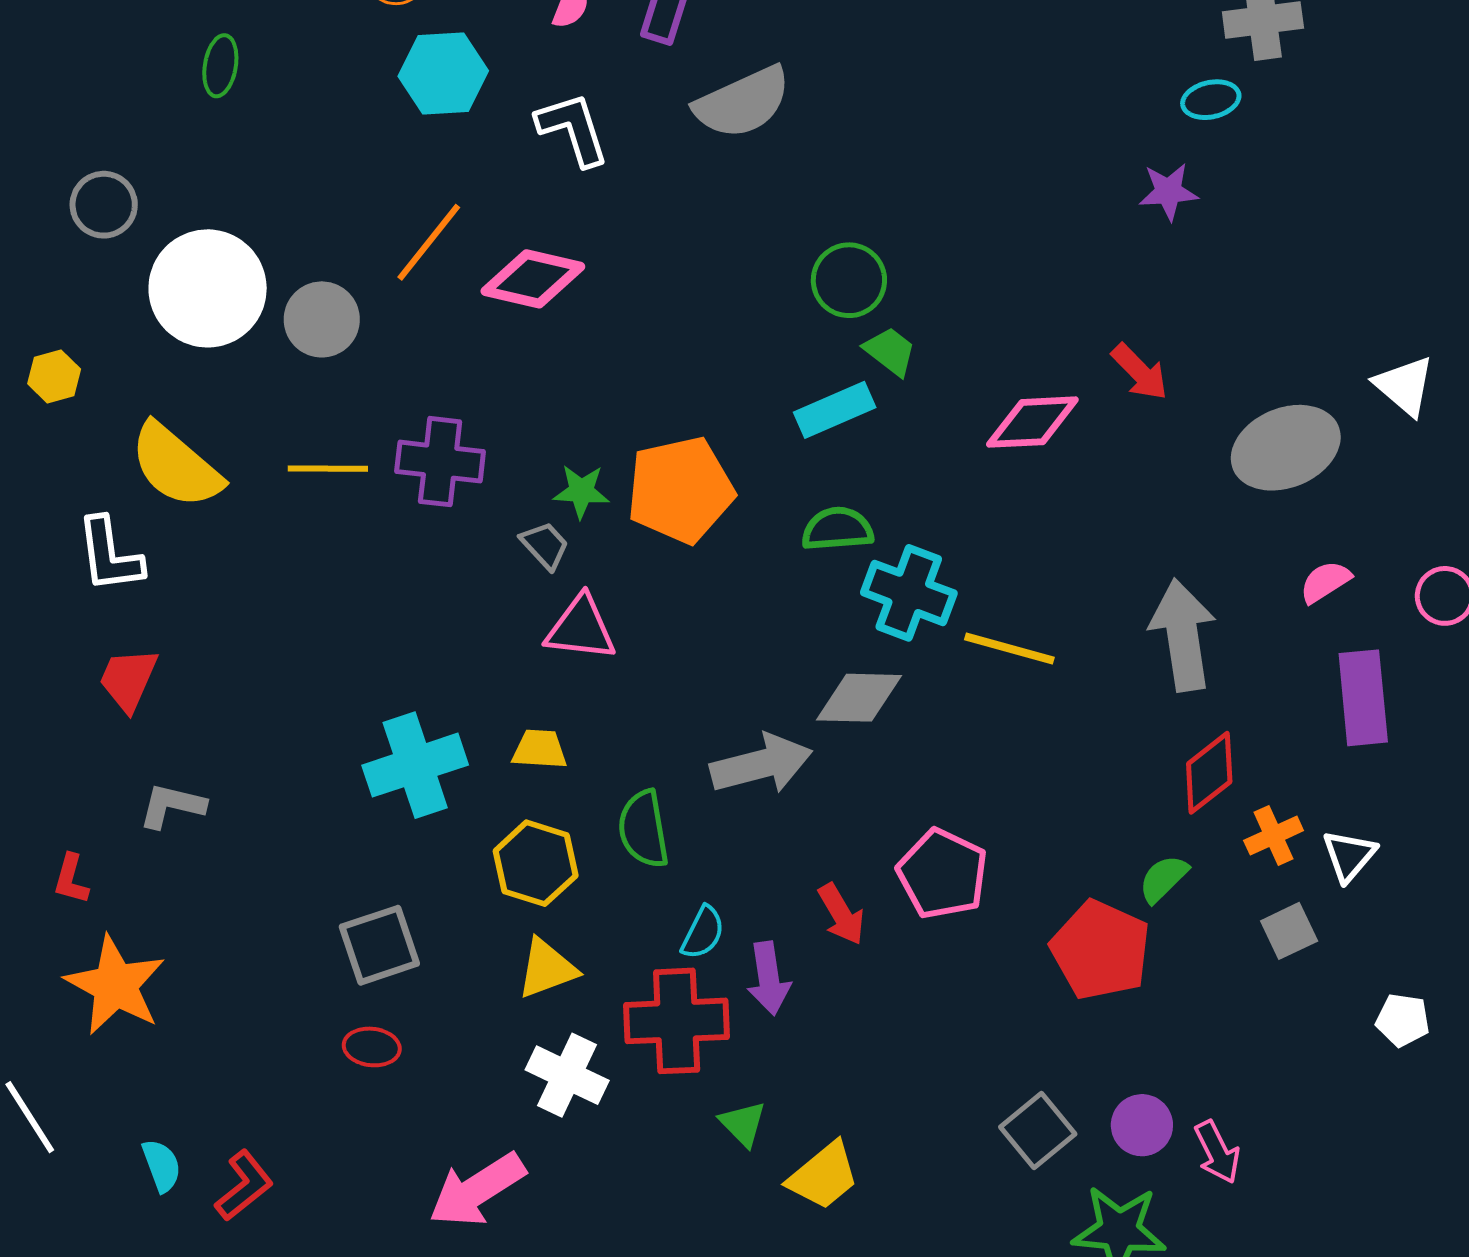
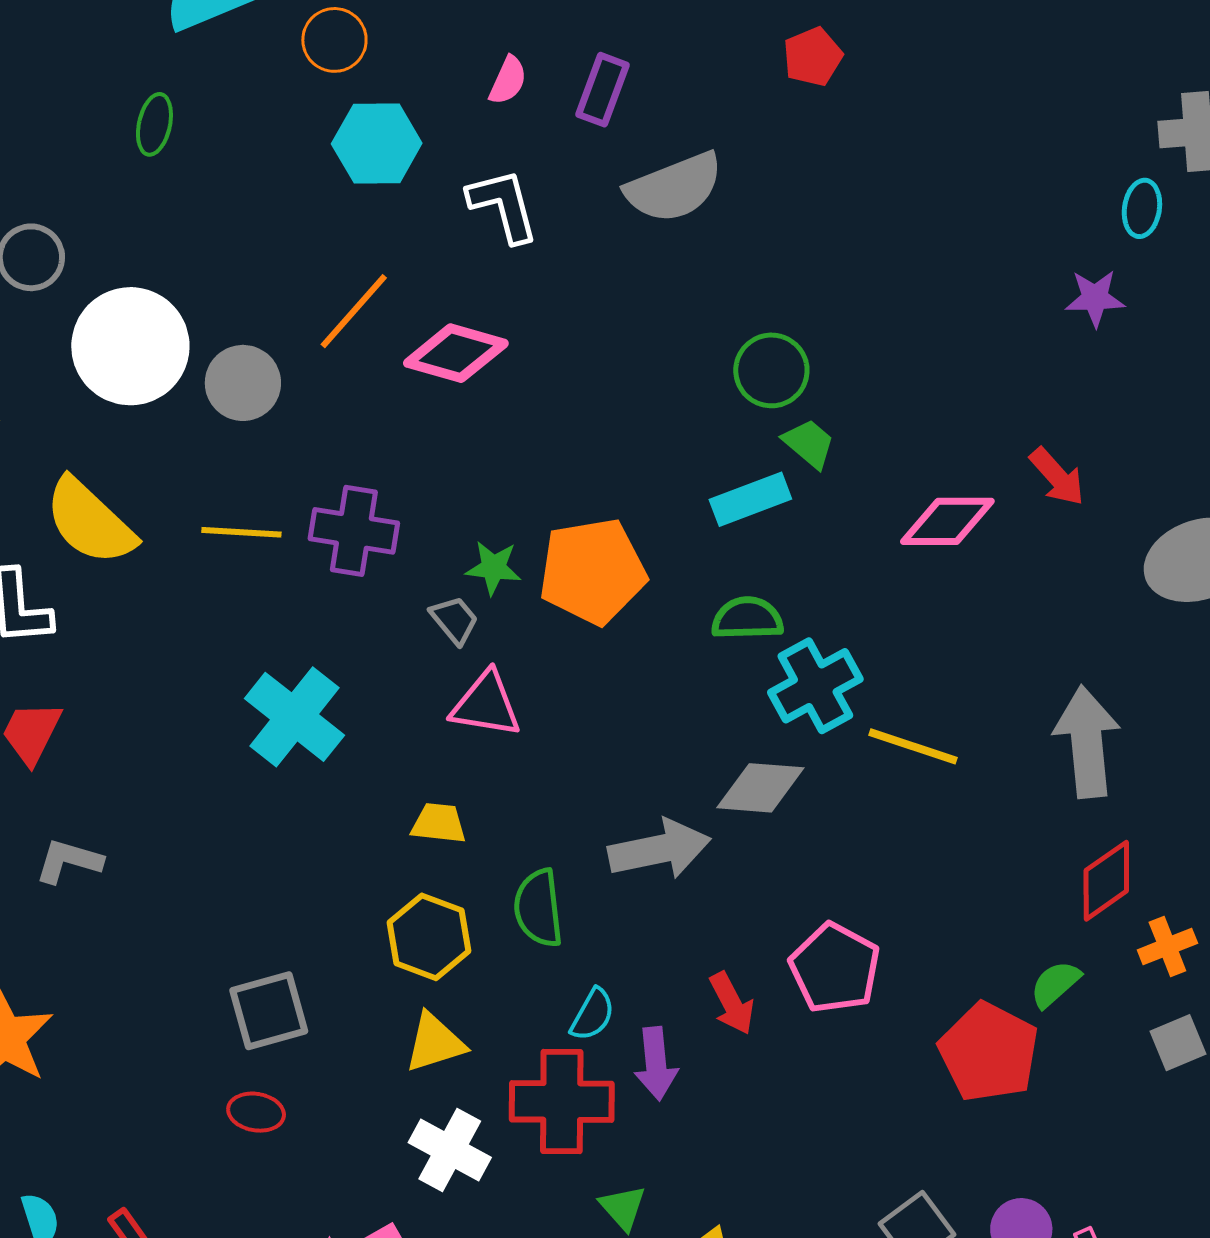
cyan ellipse: (1211, 100) -> (1142, 208), turned -72
cyan cross: (909, 593) -> (815, 686), turned 38
cyan cross: (415, 765) -> (294, 717), moved, turned -36

